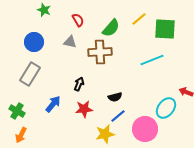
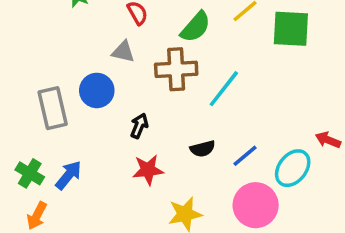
blue circle: (34, 42) -> (97, 90), moved
cyan line: (152, 60) -> (224, 89), moved, turned -30
gray rectangle: (30, 74) -> (53, 108), turned -45
blue arrow: (53, 104) -> (69, 175), moved
blue line: (118, 116) -> (245, 156), moved

